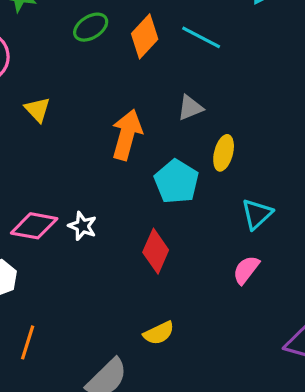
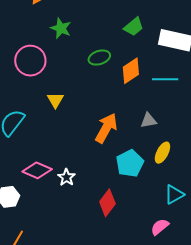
cyan line: (201, 37) -> (165, 79), turned -40

